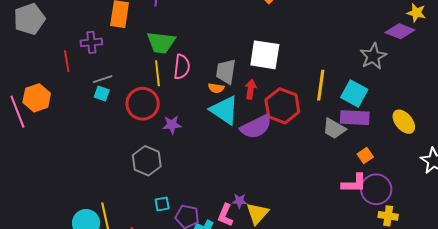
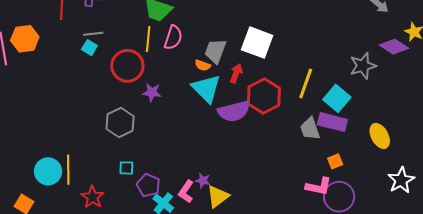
gray trapezoid: (334, 129) -> (310, 129), turned 30

